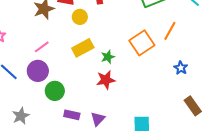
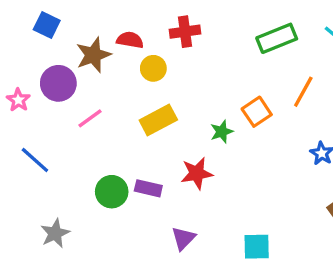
orange square: (142, 43) -> (257, 112), size x0.7
green star: (108, 57) -> (222, 132), moved
purple circle: (38, 71) -> (58, 83), moved
purple rectangle: (72, 115) -> (148, 188), moved

